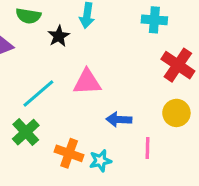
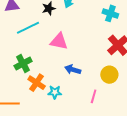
cyan line: (38, 93) -> (28, 28), moved
green cross: (26, 132) -> (23, 63), moved
pink line: (147, 148) -> (94, 96), moved

